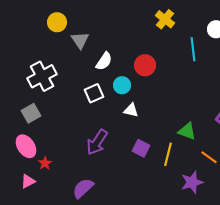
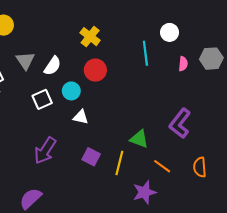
yellow cross: (165, 19) -> (90, 37), moved
gray triangle: (80, 40) -> (25, 61), moved

